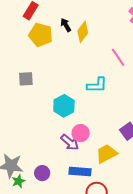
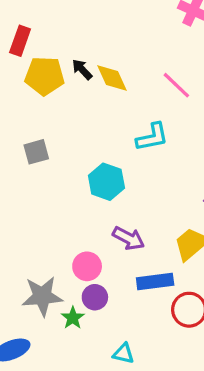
black arrow: (66, 25) -> (82, 69), moved
yellow diamond: (83, 32) -> (112, 78), moved, turned -50
pink circle: (81, 133) -> (87, 266), moved
green star: (18, 181) -> (73, 318), moved

